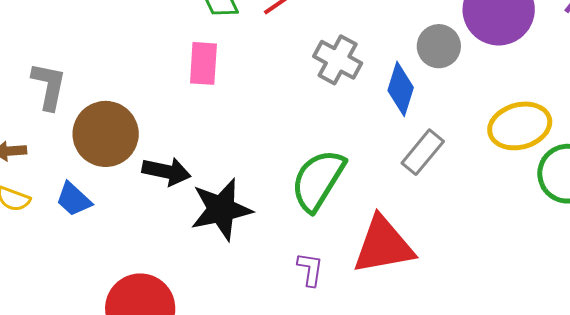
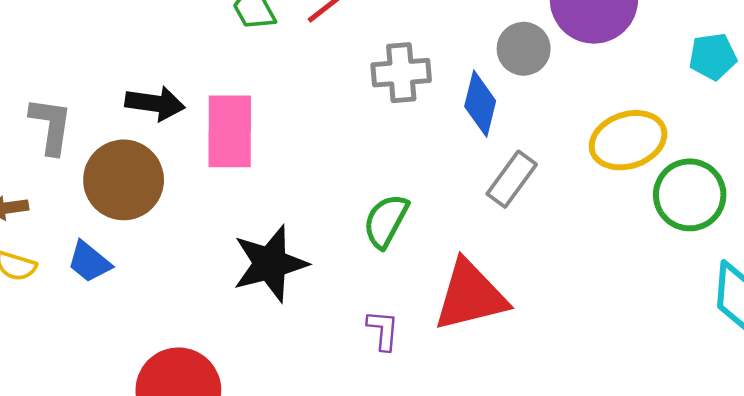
gray cross: (338, 60) -> (401, 73), turned -30
pink rectangle: (203, 63) -> (230, 131), moved, size x1.4
black arrow: (166, 171) -> (155, 103), moved
green semicircle: (318, 180) -> (386, 221), size x0.7

